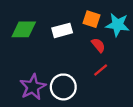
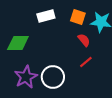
green diamond: (24, 29) -> (18, 43), moved
white rectangle: (62, 30) -> (46, 16), moved

